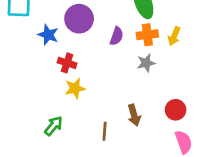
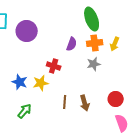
purple circle: (79, 19) -> (27, 31), moved
blue star: (48, 35) -> (20, 82), moved
red cross: (67, 63) -> (54, 66), moved
brown line: (105, 131) -> (65, 102), moved

